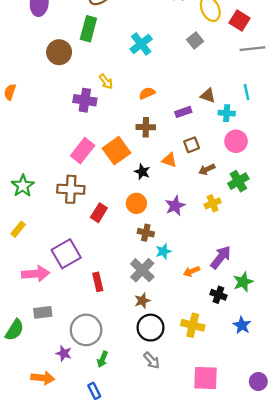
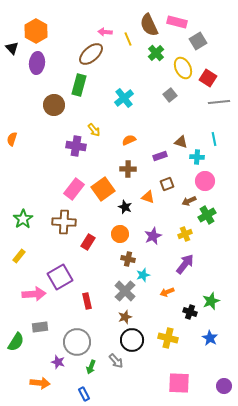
brown arrow: (207, 169) -> (189, 201), moved
purple arrow: (221, 257) -> (185, 264), moved
gray arrow: (152, 360) -> (116, 361), moved

